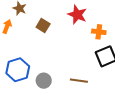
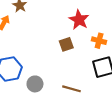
brown square: (43, 25) -> (66, 44), moved, turned 32

